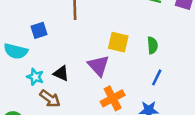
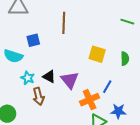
purple triangle: (98, 66) -> (70, 80), moved
blue line: (157, 77) -> (107, 87), moved
brown arrow: (50, 99) -> (39, 96), turned 36

